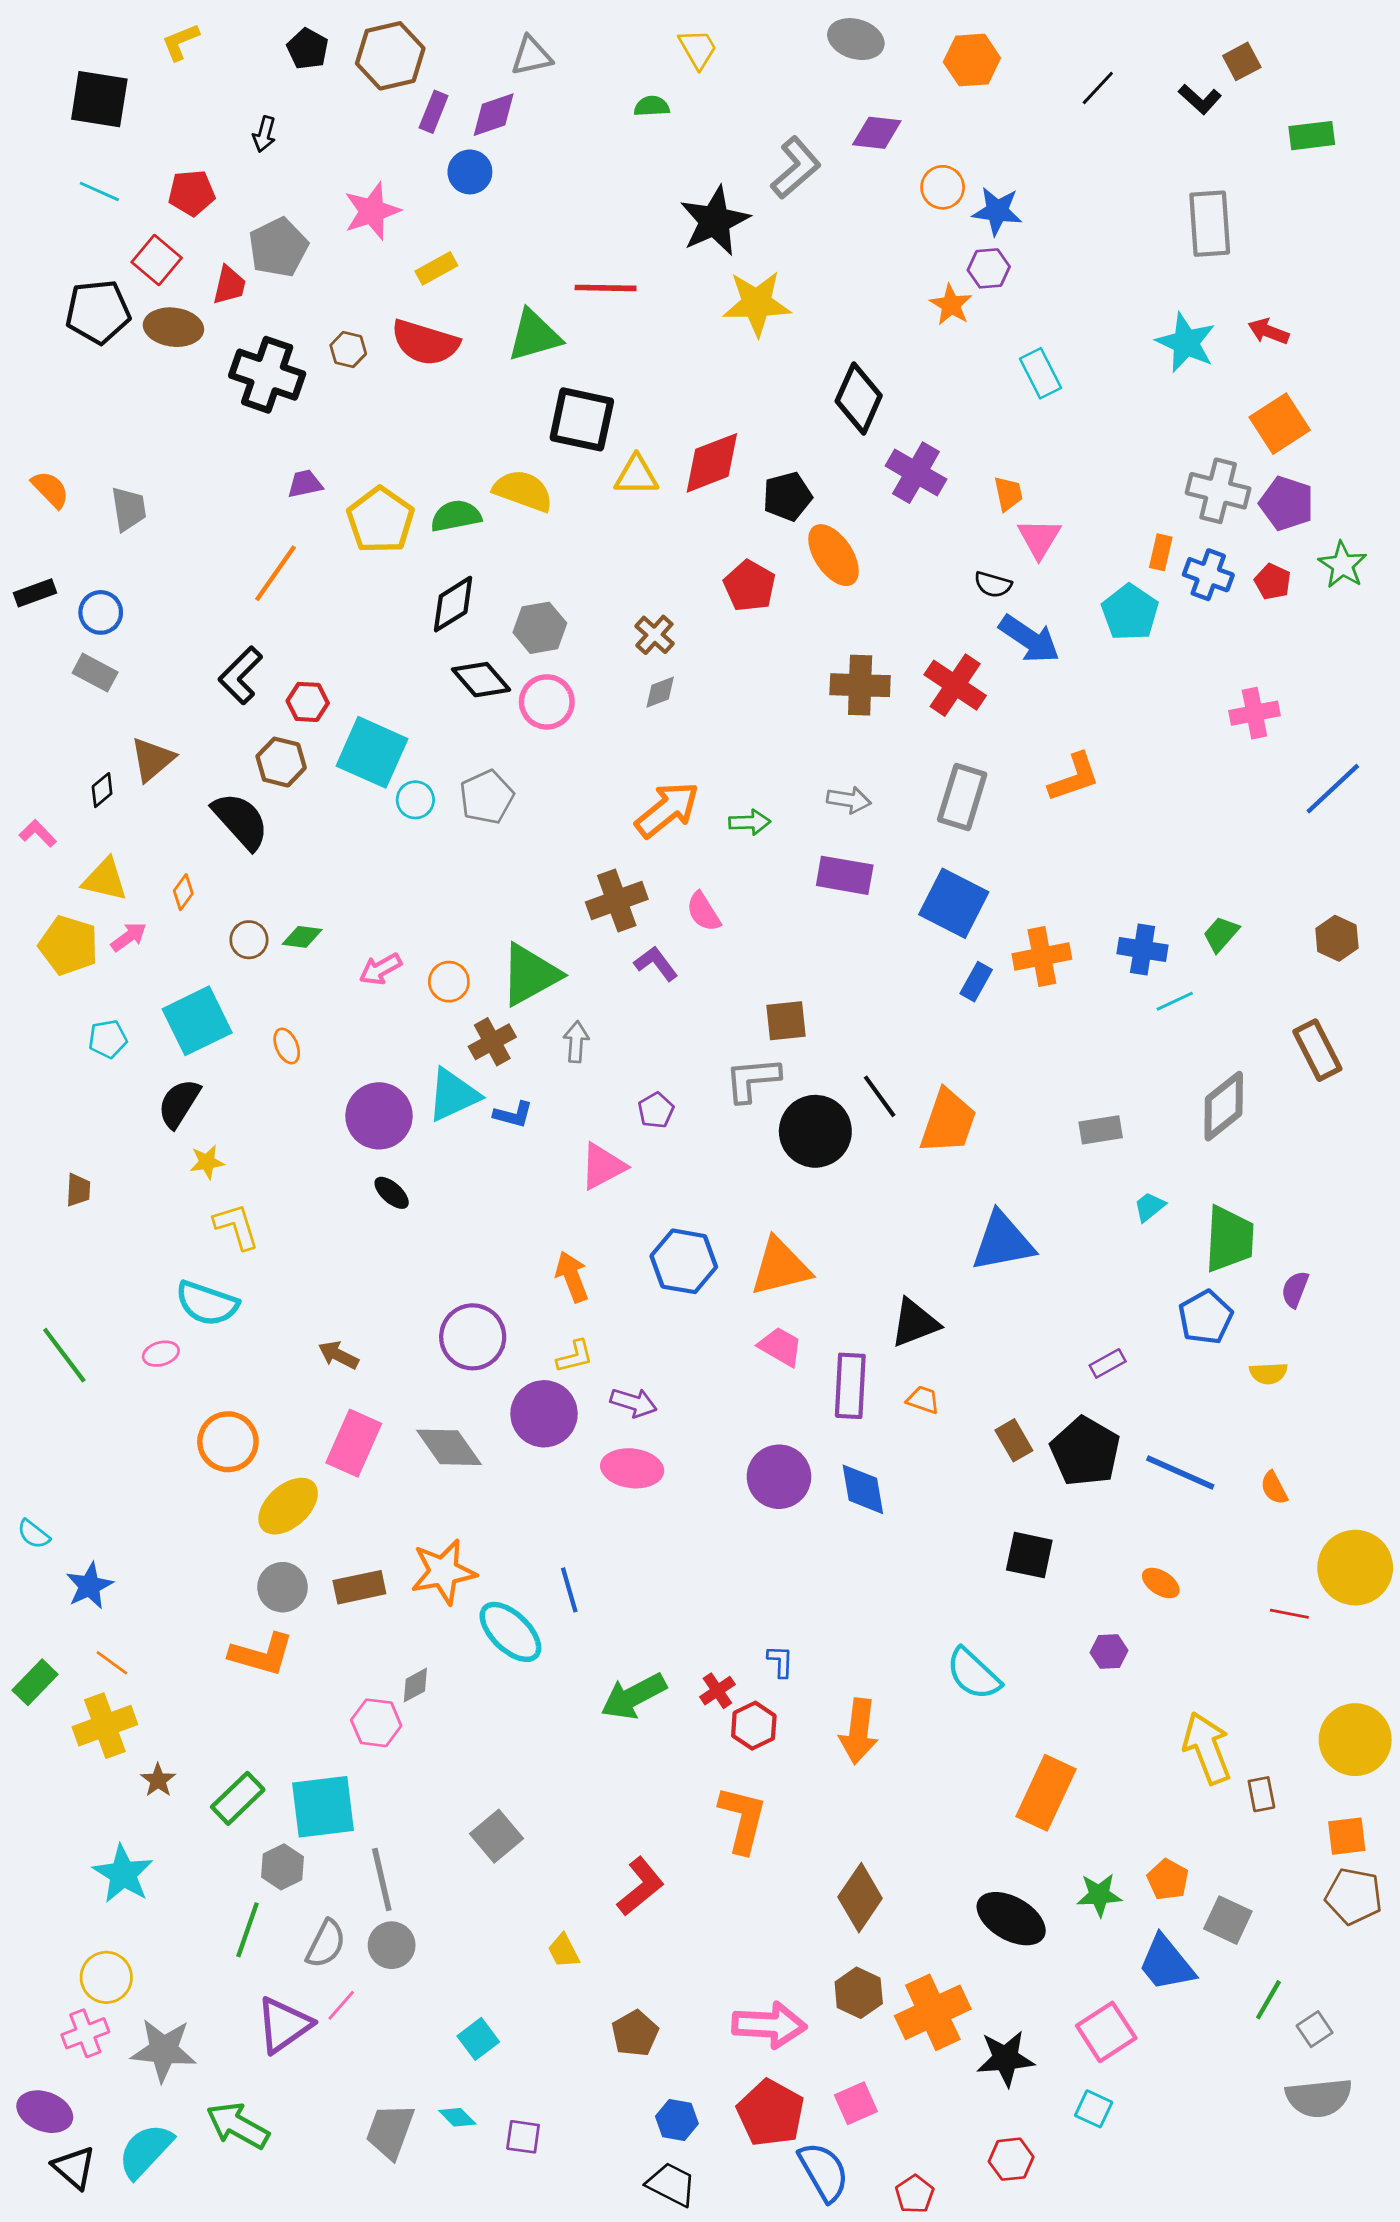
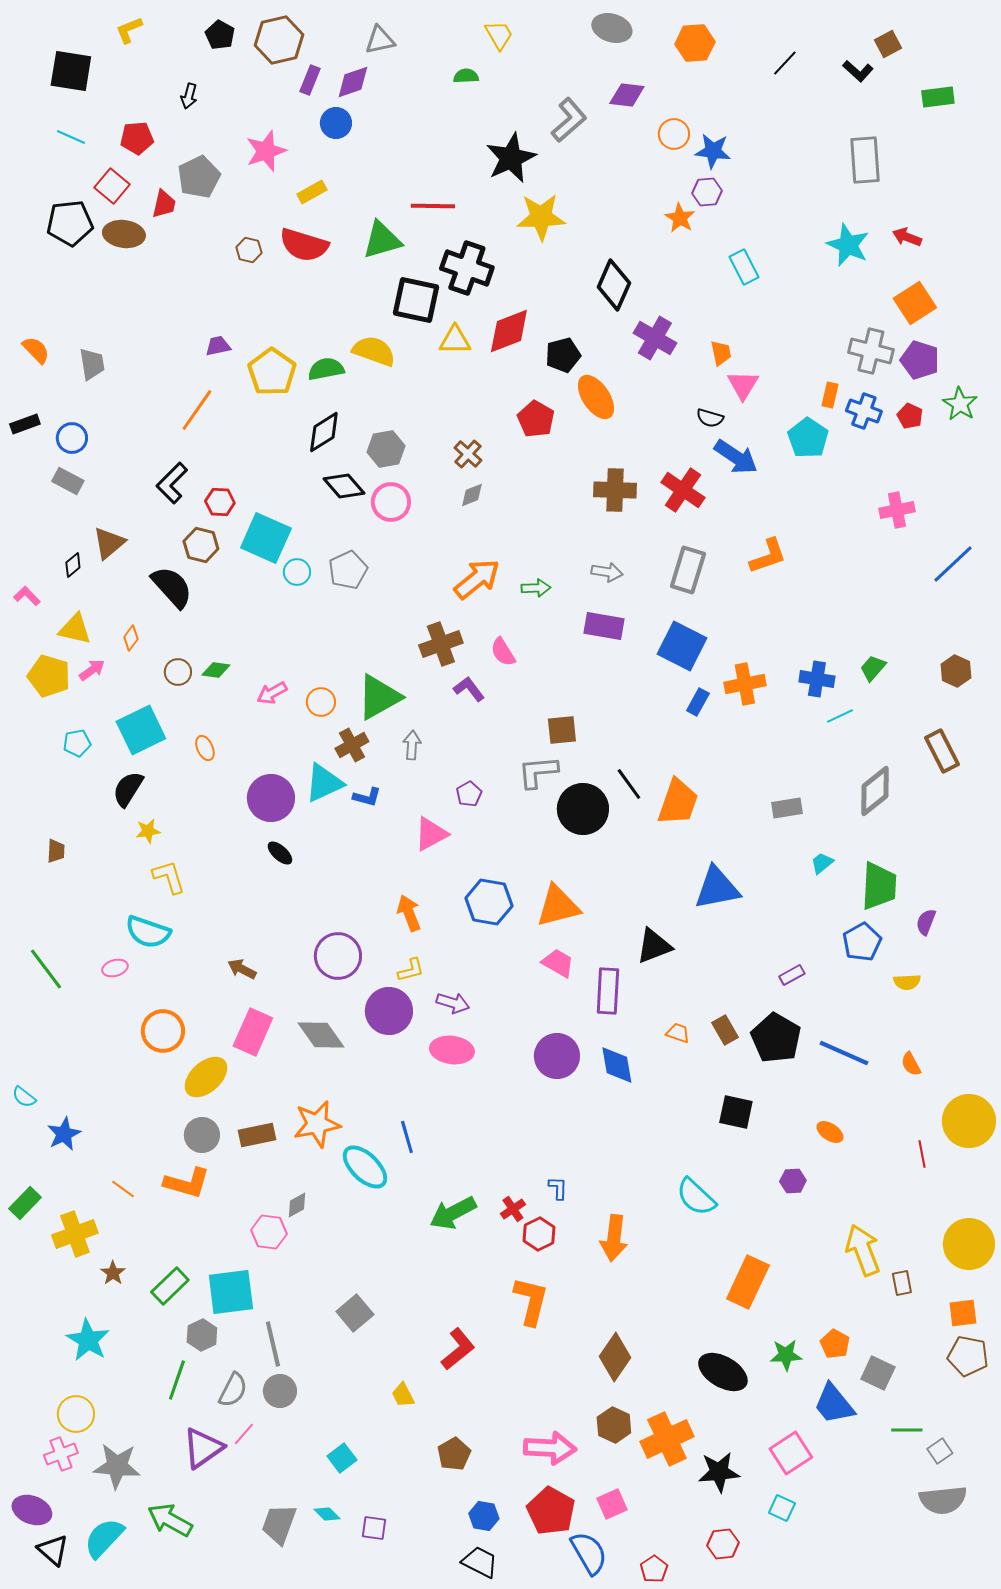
black cross: (267, 375) -> (467, 268), moved
orange trapezoid: (923, 1400) -> (678, 1033), moved
red line: (1289, 1614) -> (922, 1154), turned 68
orange line: (112, 1663) -> (123, 1189), moved
green line: (1268, 2000) -> (907, 1430), turned 60

